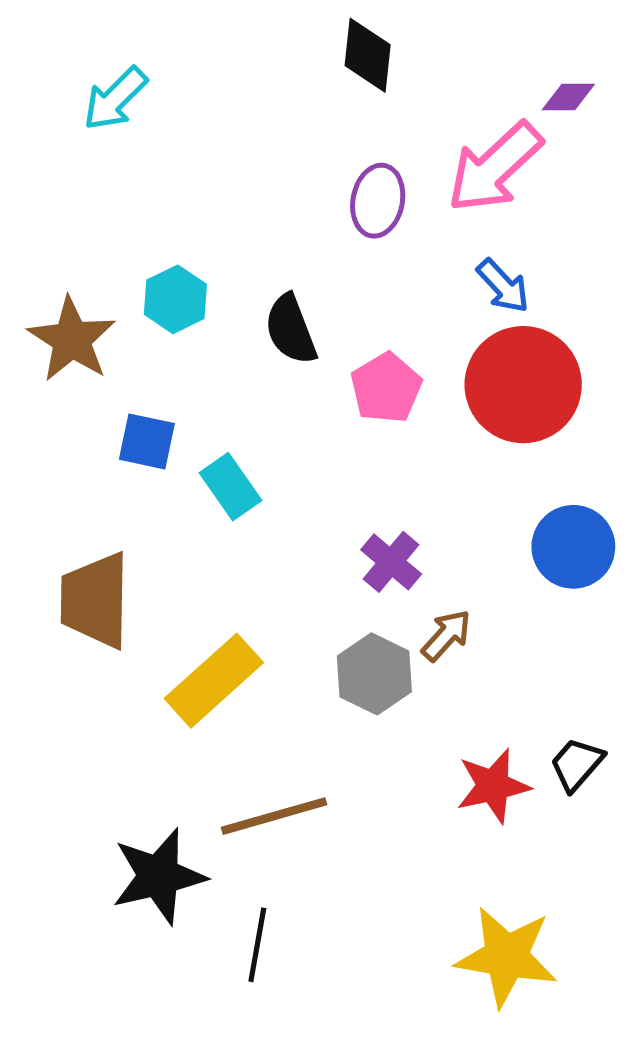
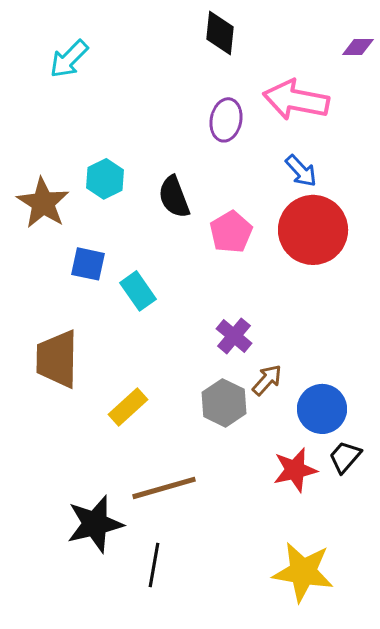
purple diamond: (568, 97) -> (358, 47), moved
pink arrow: (495, 167) -> (296, 100), turned 54
blue circle: (573, 547) -> (322, 409), moved
yellow rectangle: (214, 681) -> (128, 407), size x0.7

